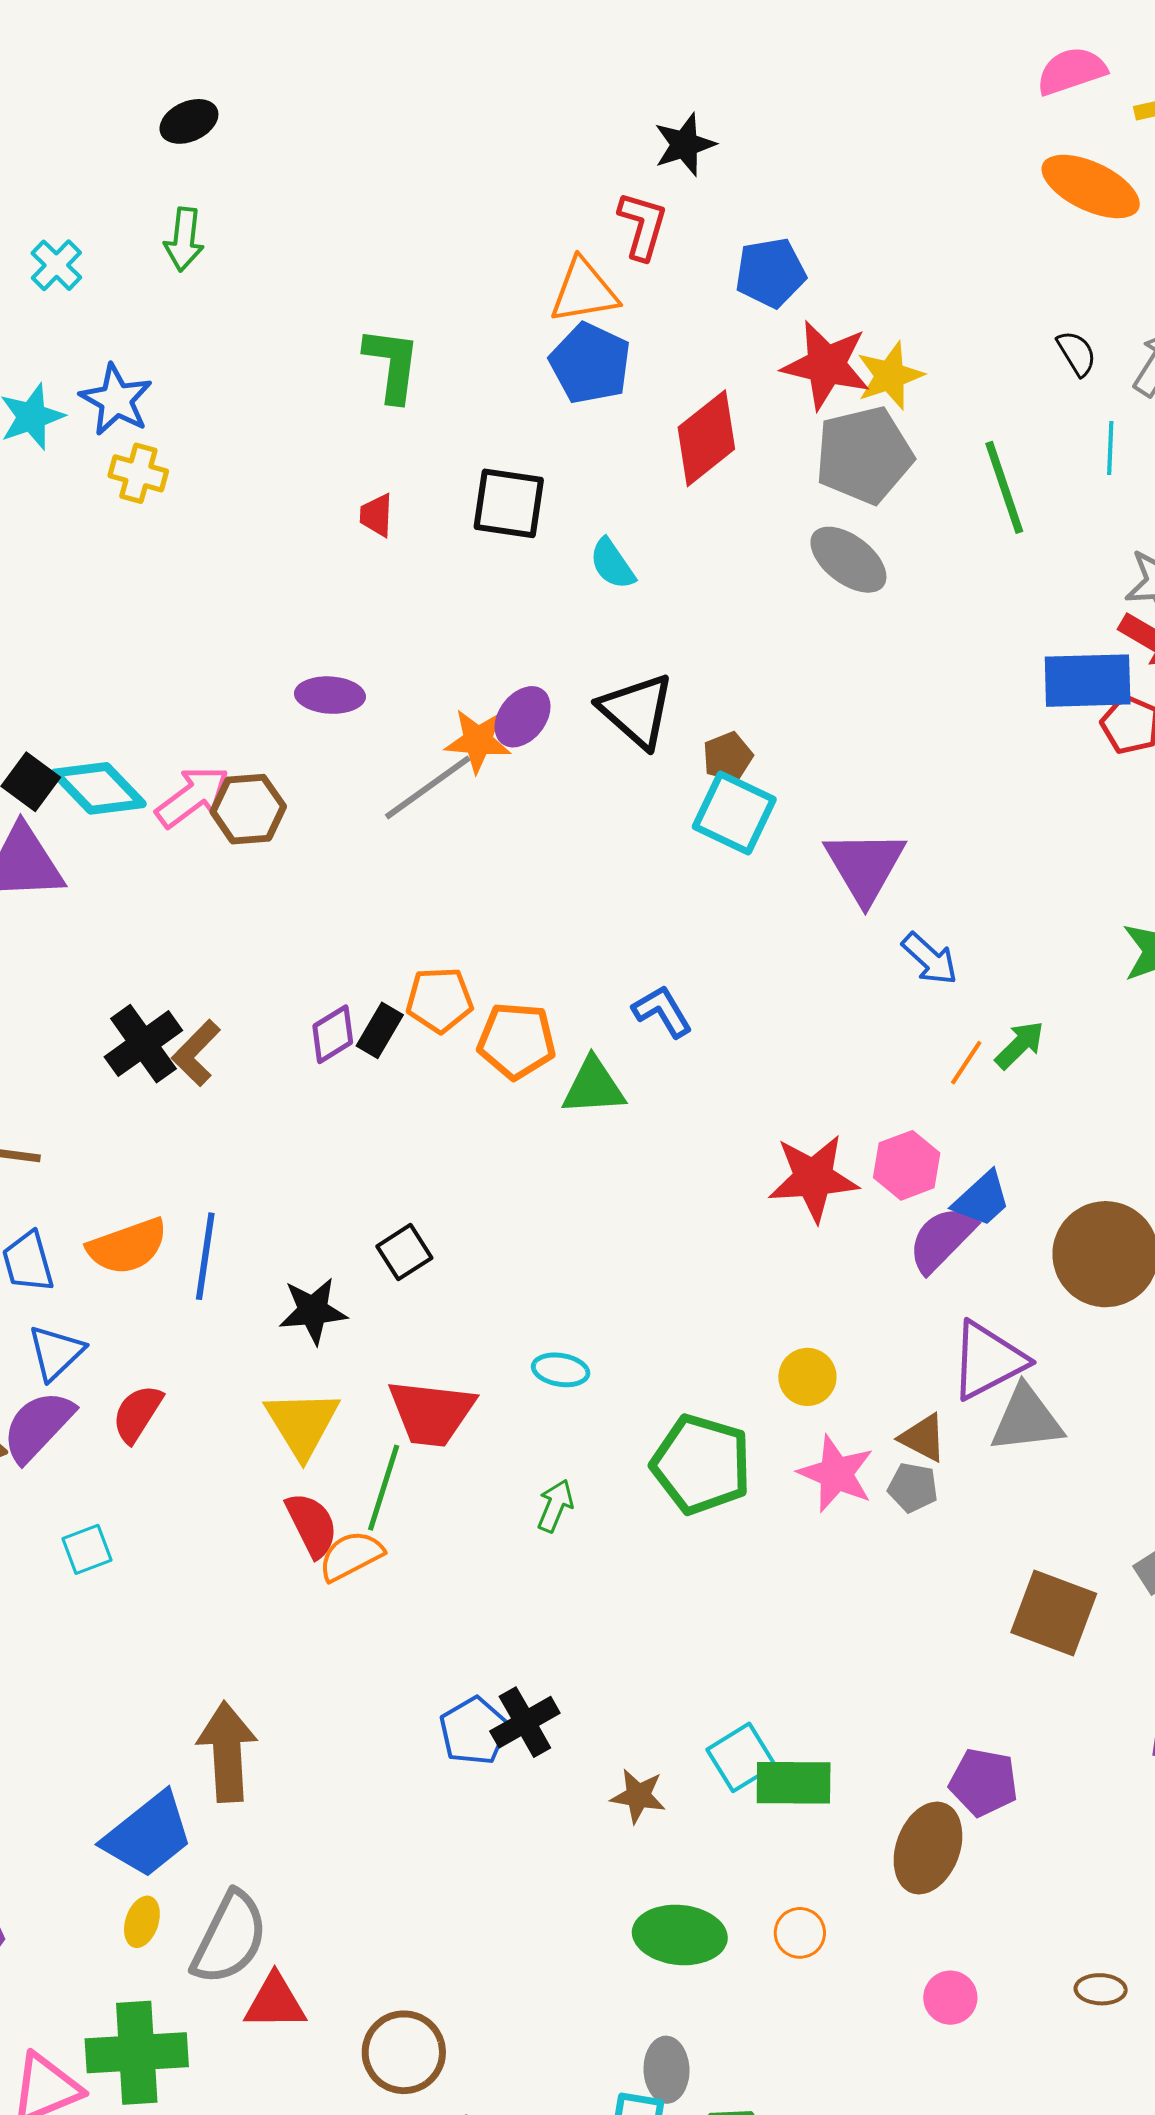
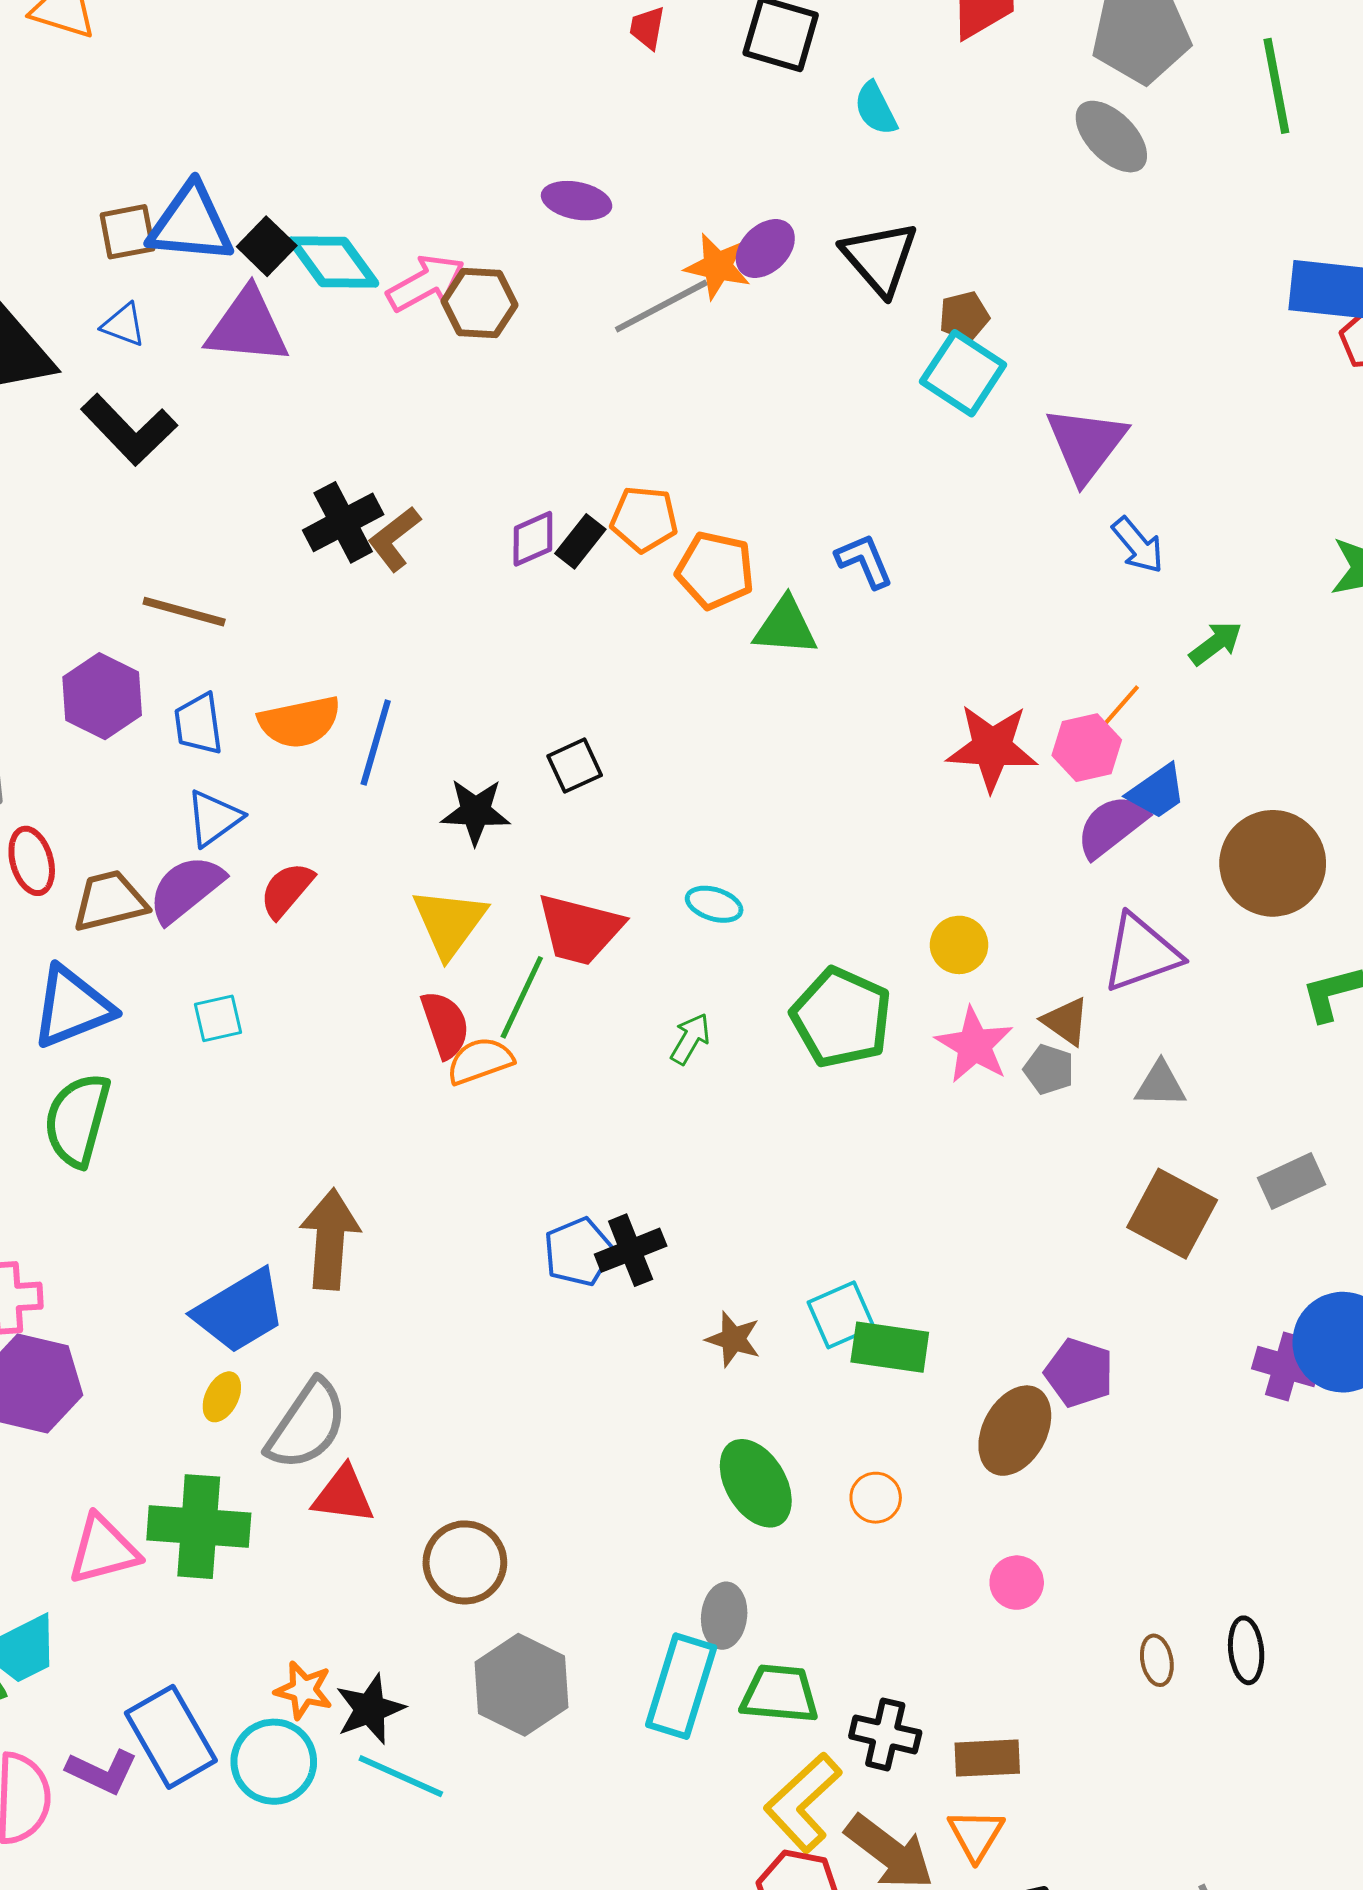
orange line: (966, 1063) -> (1121, 705), moved
gray triangle: (1026, 1419) -> (1160, 1084), moved, size x0.7
green ellipse: (680, 1935) -> (756, 1483), turned 46
brown ellipse: (1101, 1989) -> (1157, 1660), moved, turned 69

